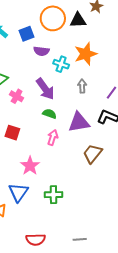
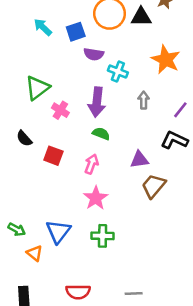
orange star: (86, 54) -> (166, 59), moved, turned -30
purple arrow: (45, 89) -> (97, 102), turned 40
purple triangle: (79, 122) -> (139, 160), moved, size x0.7
pink arrow: (53, 138) -> (91, 164), moved
pink star: (30, 166) -> (96, 198), moved

